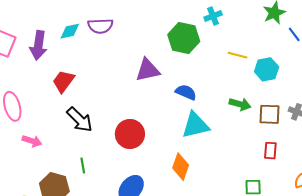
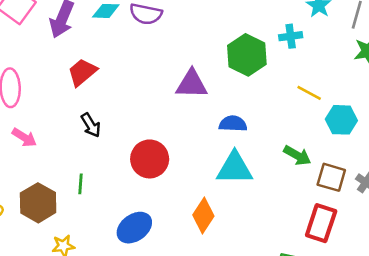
blue semicircle: (186, 92) -> (233, 124), turned -35
black arrow: (80, 120) -> (91, 125), size x0.7
red rectangle: (270, 151) -> (321, 223), size x1.6

